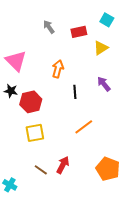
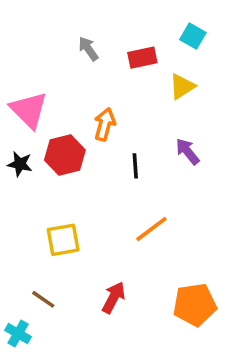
red hexagon: (31, 102) -> (65, 155), moved
orange pentagon: (108, 169) -> (195, 305), turned -30
brown line: (41, 170) -> (43, 299), moved

